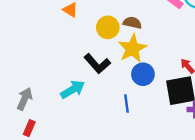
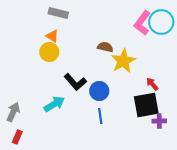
yellow circle: (108, 27) -> (49, 52), moved
yellow star: (132, 48) -> (123, 61), moved
blue circle: (143, 74) -> (99, 91), moved

